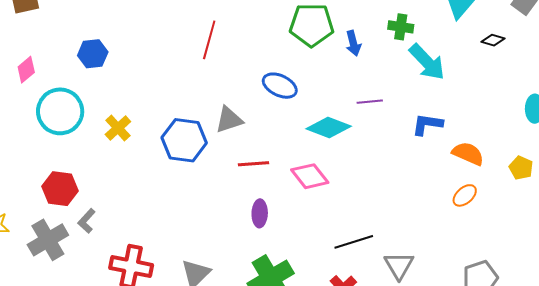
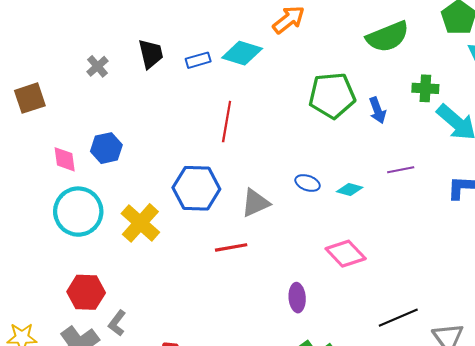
pink diamond: (26, 70) -> (65, 159), moved, turned -52
blue ellipse: (280, 86) -> (308, 183), moved, size x0.7
yellow cross: (118, 128) -> (140, 223), size x1.4
cyan diamond: (329, 128) -> (350, 190), moved, size x0.6
blue hexagon: (184, 140) -> (196, 188), moved
red line: (254, 164) -> (231, 247), moved

